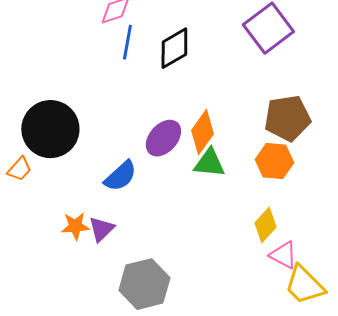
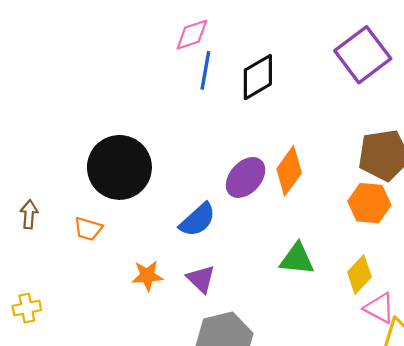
green triangle: (209, 163) -> (297, 259), moved
orange trapezoid: (19, 169) -> (88, 229), moved, turned 64
purple triangle: (101, 229) -> (201, 279), moved, turned -32

